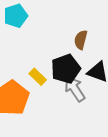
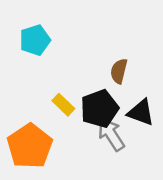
yellow rectangle: (38, 77) -> (63, 105), moved

